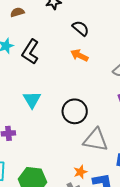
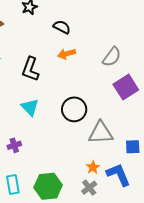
black L-shape: (30, 52) -> (30, 69), moved
orange arrow: (79, 55) -> (67, 54), turned -30

